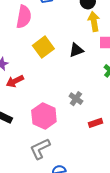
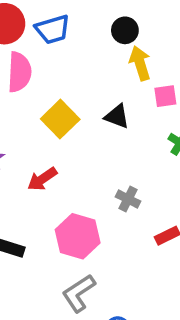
black triangle: (76, 50) -> (117, 116), turned 49
red arrow: (15, 81) -> (42, 179), moved

